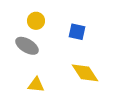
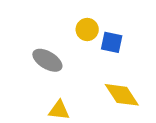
yellow circle: (36, 21) -> (87, 29), moved

